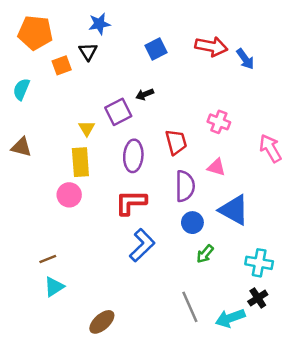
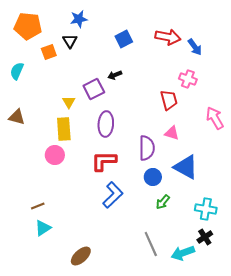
pink cross: (219, 122) -> (188, 79), moved
red trapezoid: (176, 142) -> (169, 100), moved

